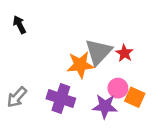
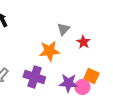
gray triangle: (98, 52) -> (63, 29), moved, size x0.6
pink circle: (118, 88) -> (82, 87), moved

